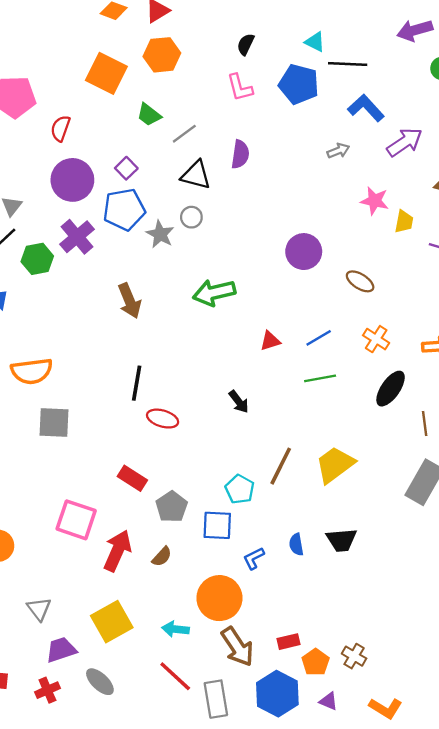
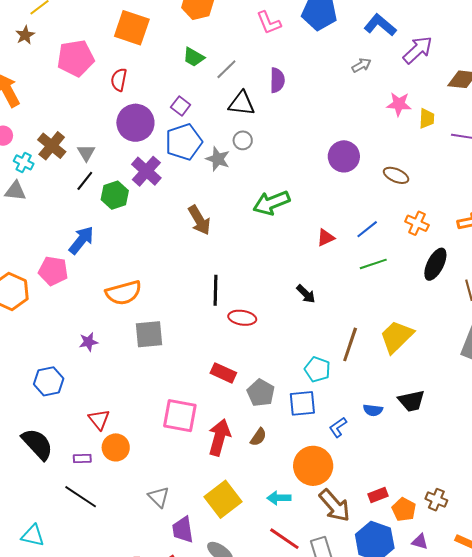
orange square: (106, 73) -> (132, 28), moved
blue semicircle: (296, 544) -> (373, 410), turned -66
purple trapezoid: (61, 650) -> (183, 530), turned -72

